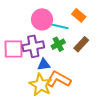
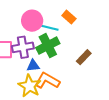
green cross: (58, 44) -> (48, 46), size x1.6
brown rectangle: (81, 44) -> (84, 57), moved

